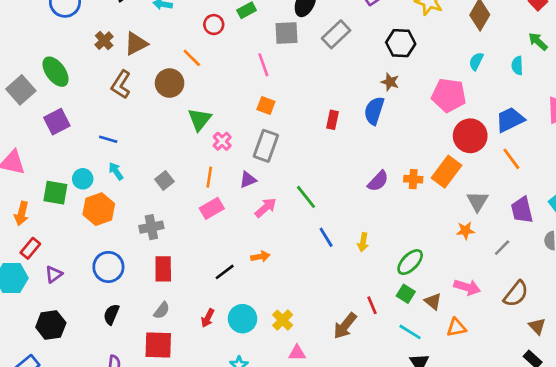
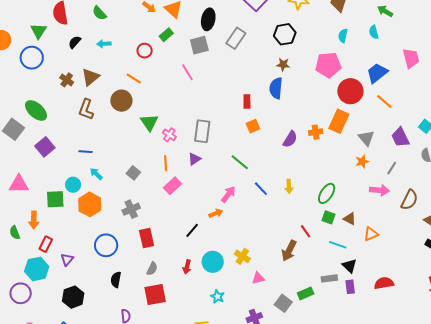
orange square: (266, 105) -> (253, 126), moved, turned -32
pink arrow: (266, 208) -> (228, 194), moved
pink arrow: (467, 287) -> (379, 190), moved

